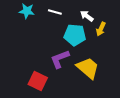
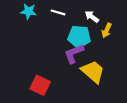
purple L-shape: (60, 59) -> (74, 54), moved

